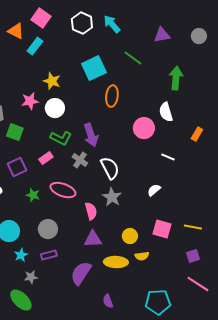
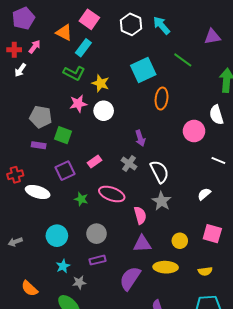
purple arrow: (91, 135) -> (140, 138), size x0.7
green L-shape: (61, 138) -> (74, 73), moved
cyan star: (21, 255) -> (63, 266), moved
yellow semicircle: (142, 256) -> (205, 271), moved

